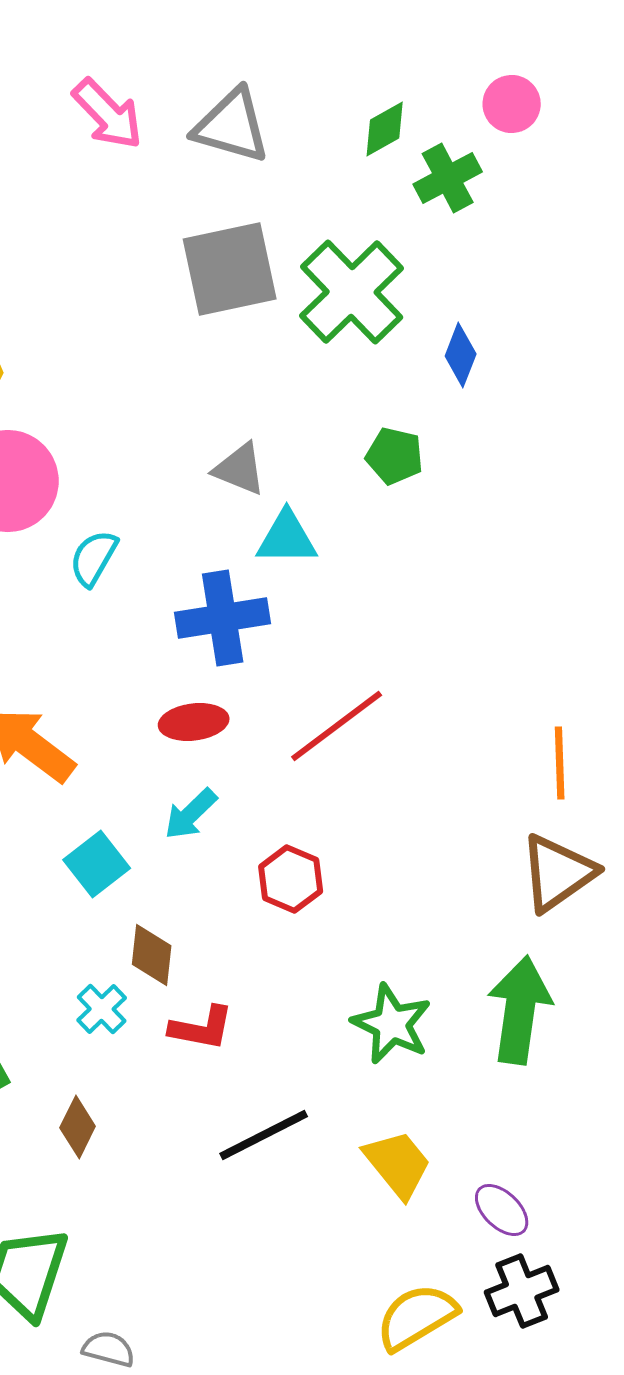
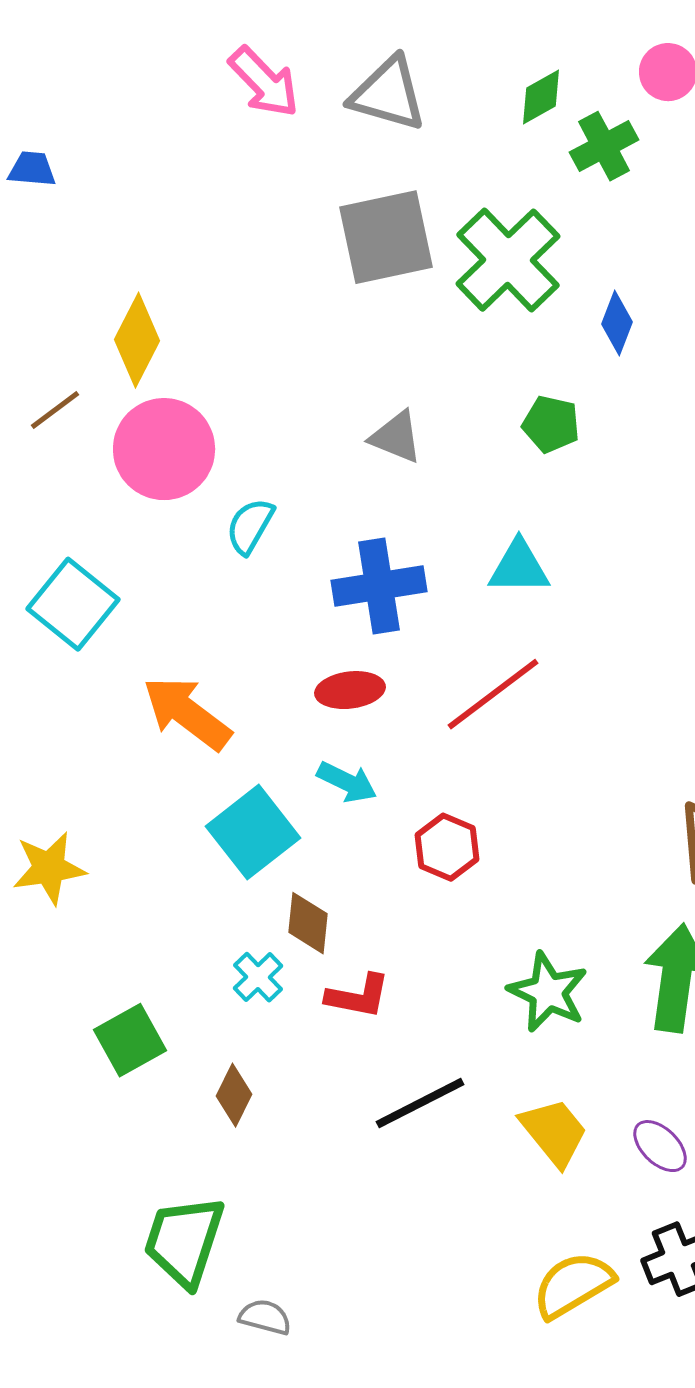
cyan triangle: (287, 538) -> (519, 567), moved
cyan arrow: (191, 814) -> (347, 782), turned -110
cyan square: (97, 864) -> (253, 832), size x1.4
purple ellipse: (502, 1210) -> (660, 1146), moved

